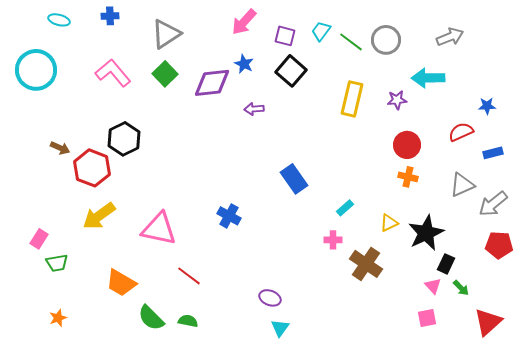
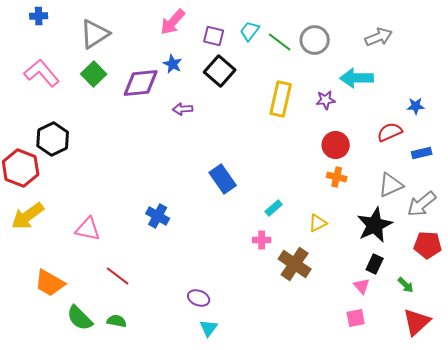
pink triangle: (159, 229) -> (88, 229), size x0.7
black star: (426, 233) -> (375, 225), moved
green arrow: (461, 288) -> (406, 285), moved

